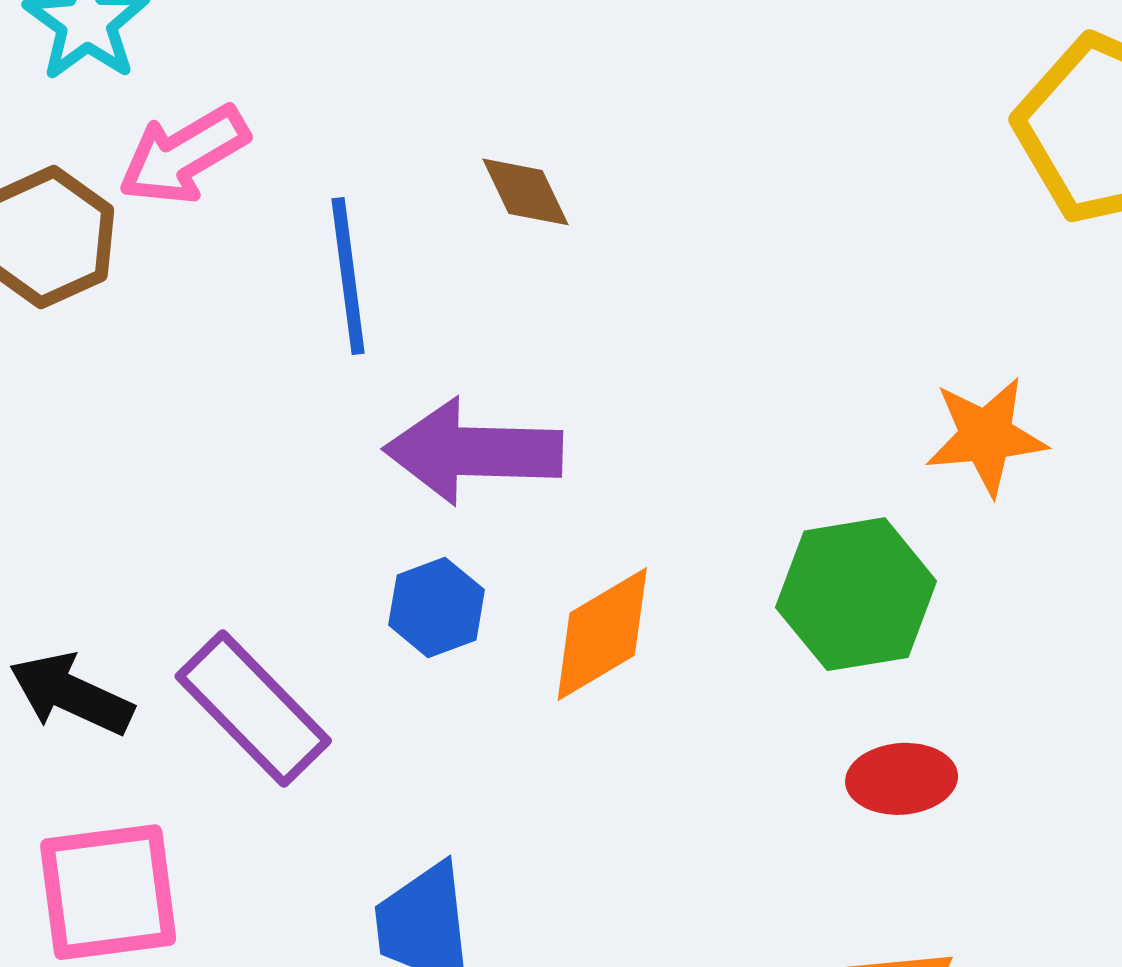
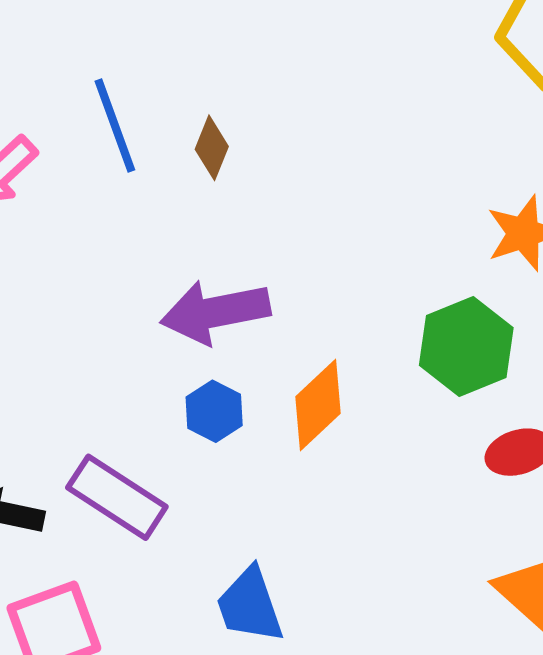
brown diamond: (525, 192) -> (212, 148), turned 60
blue line: (348, 276) -> (115, 125), moved

